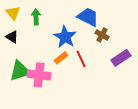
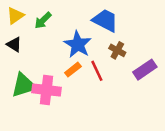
yellow triangle: (13, 13) -> (15, 16), turned 35
green arrow: (36, 17) -> (43, 20), turned -133
brown cross: (102, 35) -> (117, 50), moved

